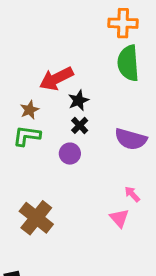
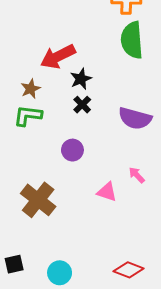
purple circle: (70, 154) -> (72, 150), moved
pink triangle: (119, 218) -> (107, 192), moved, turned -30

